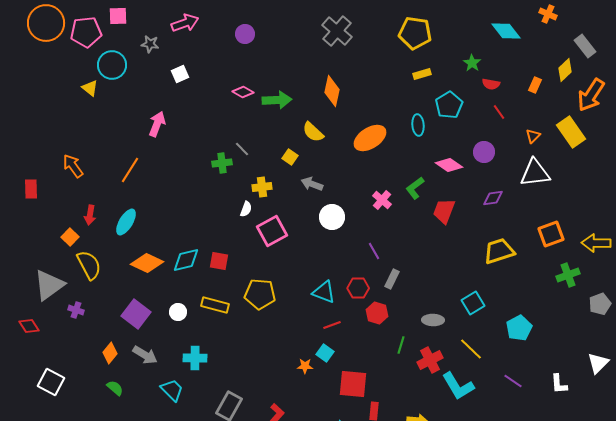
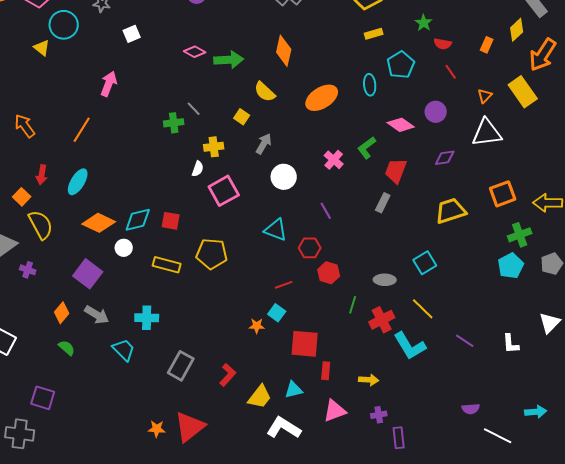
gray arrow: (312, 184) -> (264, 144), turned 100
gray rectangle: (392, 279) -> (383, 203), moved
cyan triangle: (324, 292) -> (276, 230), moved
white circle: (178, 312) -> (124, 248), moved
cyan pentagon: (519, 328) -> (511, 266), moved

